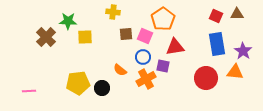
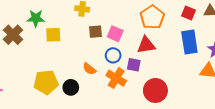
orange pentagon: (163, 19) -> (152, 17), moved
red circle: (206, 78) -> (155, 90), moved
orange cross: (146, 79) -> (116, 78), turned -30

